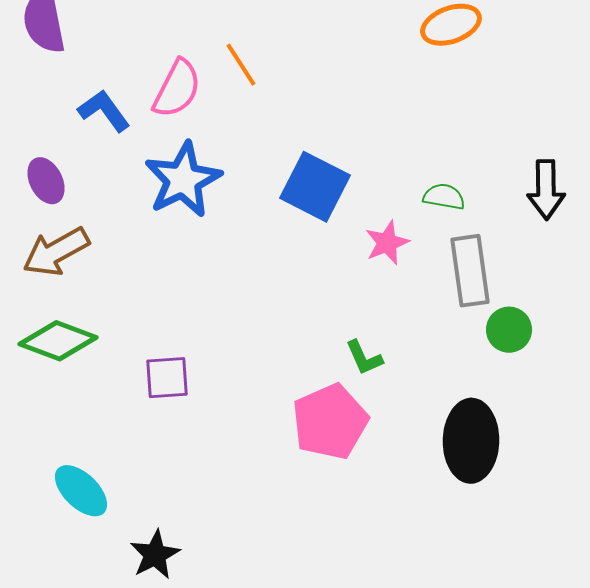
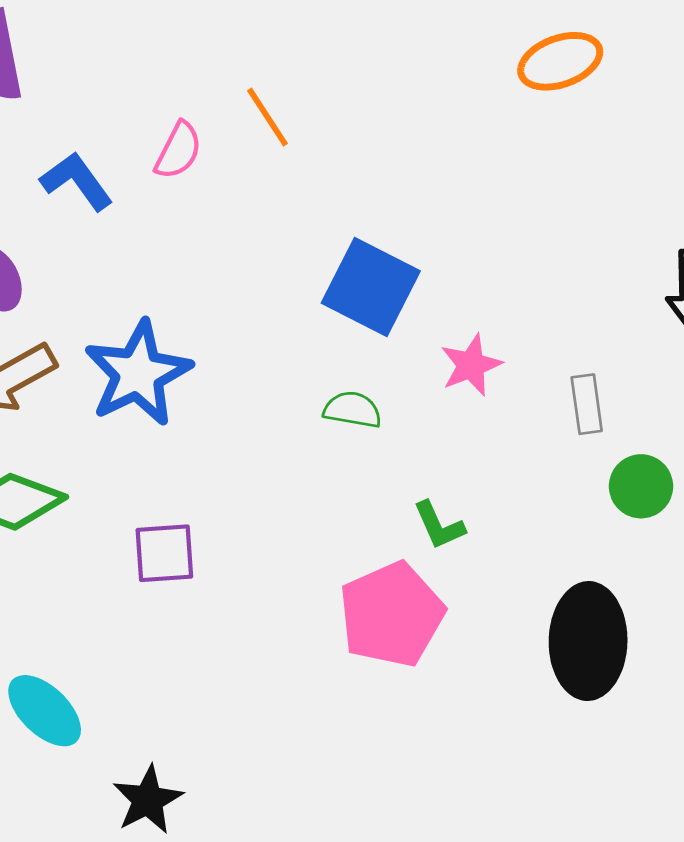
pink semicircle: (177, 89) -> (178, 150), size x0.7
blue star: (183, 180) -> (138, 373), moved
green semicircle: (444, 197) -> (353, 410), moved
gray rectangle: (470, 271) -> (587, 404), size x0.6

